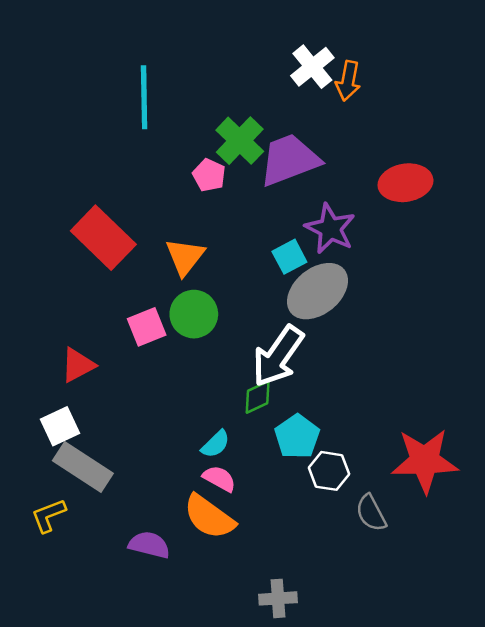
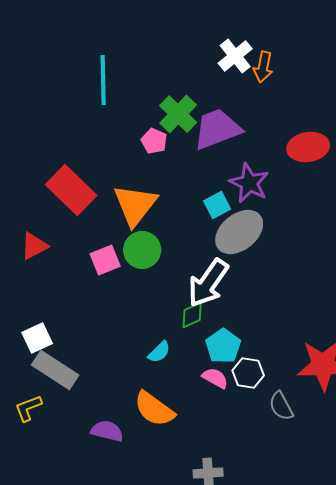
orange triangle: (185, 257) -> (135, 205), size x1.4
red triangle: (78, 365) -> (34, 246), moved
pink semicircle: (219, 479) -> (215, 378), moved

